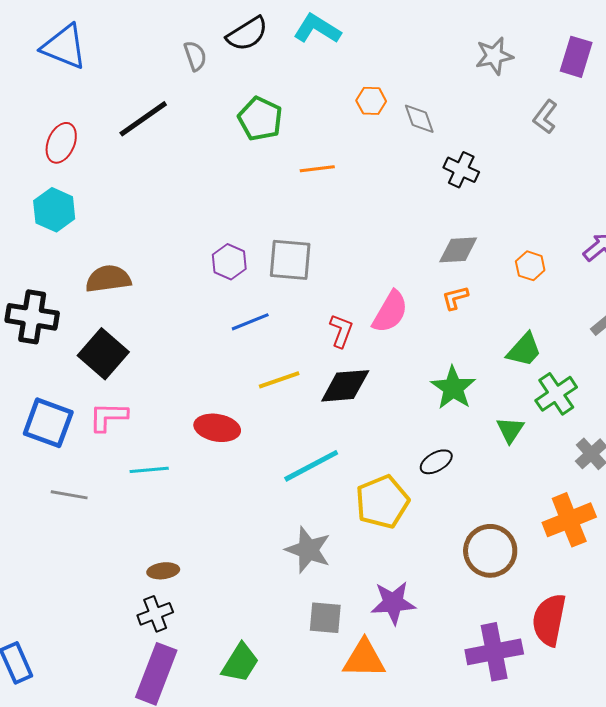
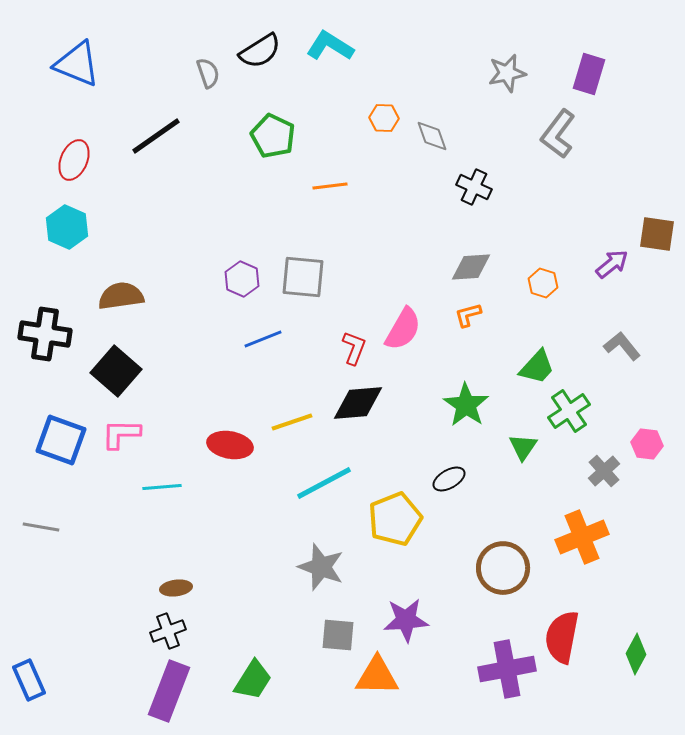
gray L-shape: (545, 117) -> (558, 134), size x1.4
yellow line: (279, 380) -> (292, 422), moved
gray line: (69, 495) -> (41, 527), moved

